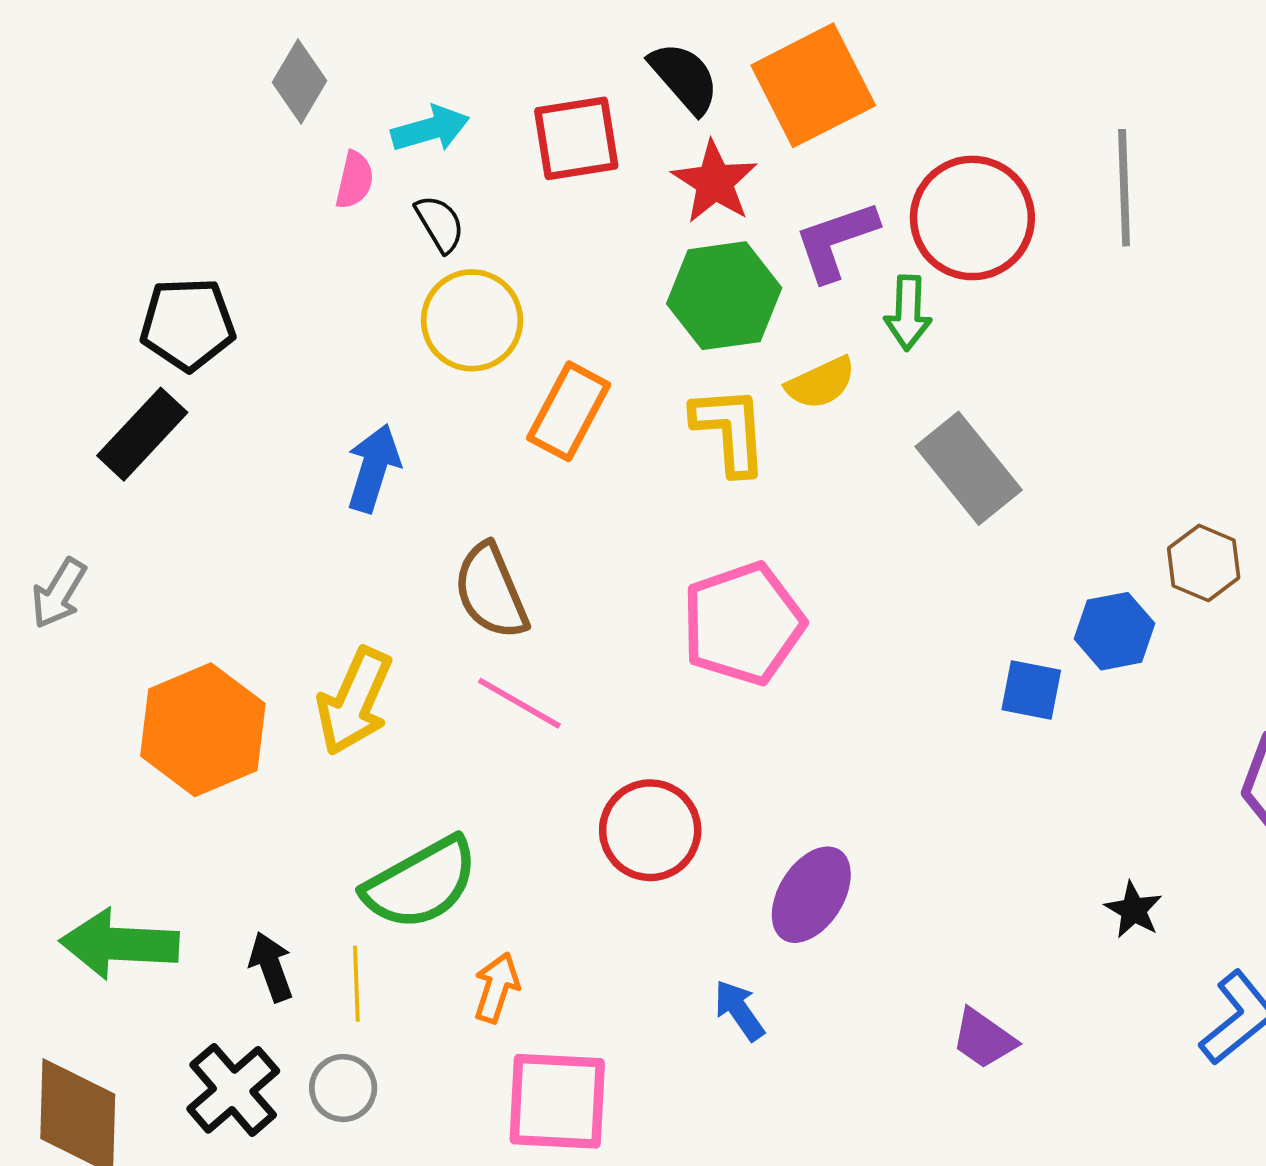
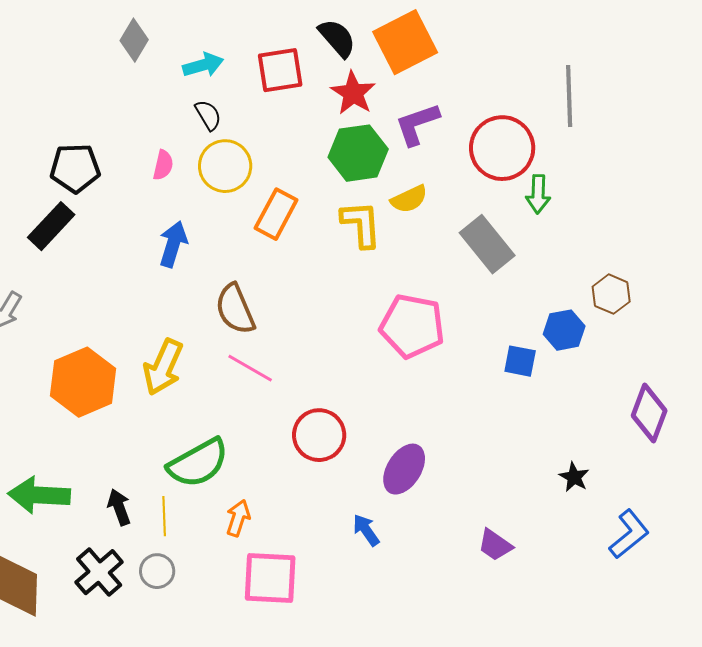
pink semicircle: (354, 180) -> (163, 165), moved
red circle: (972, 218) -> (502, 148), moved
green arrow: (908, 313) -> (538, 194), moved
pink pentagon: (743, 624) -> (412, 326), moved, turned 30

